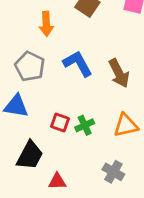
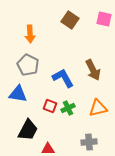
orange arrow: (46, 24) -> (30, 34), moved
blue L-shape: (78, 64) -> (63, 78), moved
gray cross: (113, 172) -> (89, 142), turned -35

